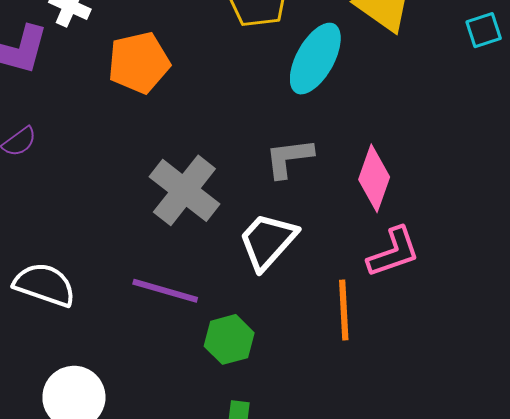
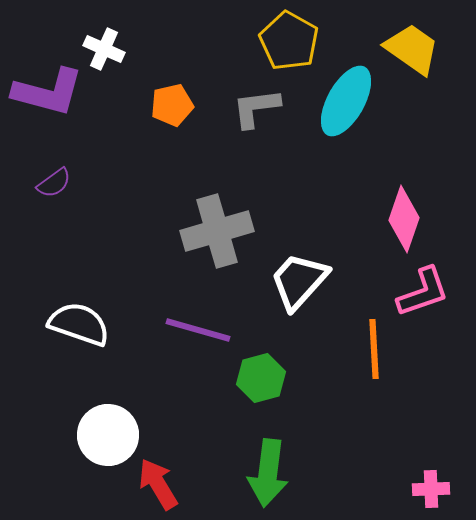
orange pentagon: (139, 63) -> (172, 105), size x0.7
gray L-shape: (289, 158) -> (256, 108), moved
gray cross: (184, 190) -> (217, 231), turned 36

